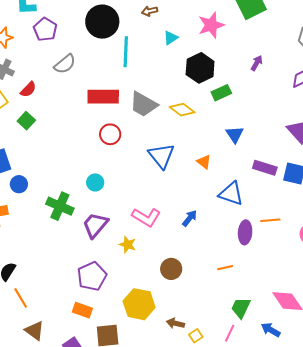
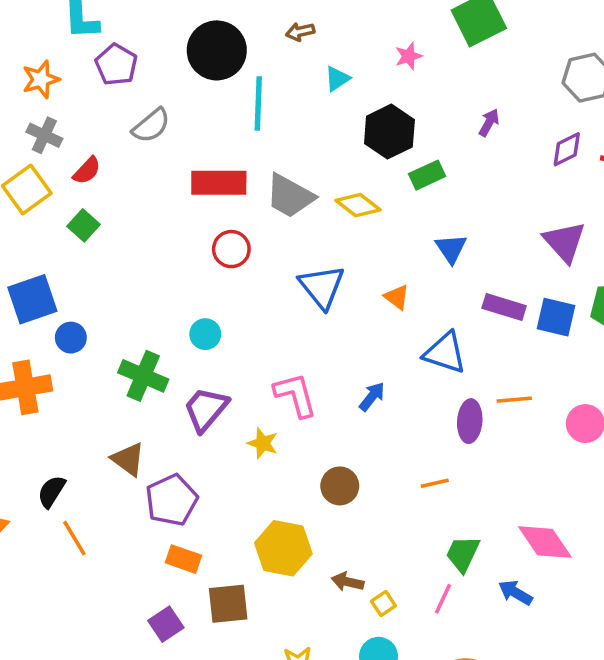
pink star: (211, 25) -> (409, 56), size x0.6
pink L-shape: (146, 217) -> (295, 395), turned -136
purple pentagon: (92, 276) -> (172, 500), moved
brown triangle: (34, 331) -> (128, 459), moved

